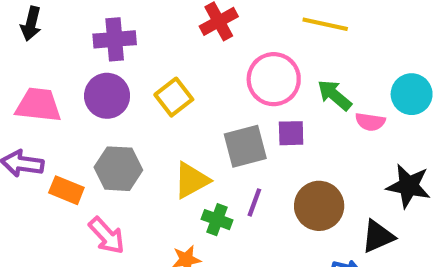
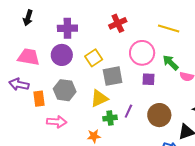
gray square: (245, 146) -> (113, 76), moved
orange rectangle: (66, 190) -> (39, 99), turned 56
green cross: (217, 220) -> (110, 118), turned -32
pink arrow: (107, 236) -> (57, 122), turned -48

